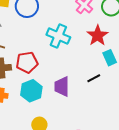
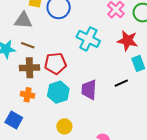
red star: (98, 35) -> (127, 41), turned -30

